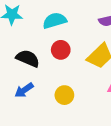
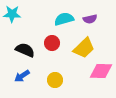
cyan semicircle: (55, 21) -> (64, 19), moved

